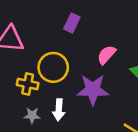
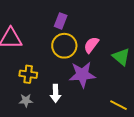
yellow circle: (53, 67) -> (64, 46), moved
gray star: (32, 115) -> (26, 100), moved

